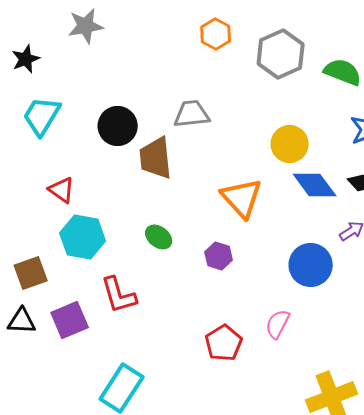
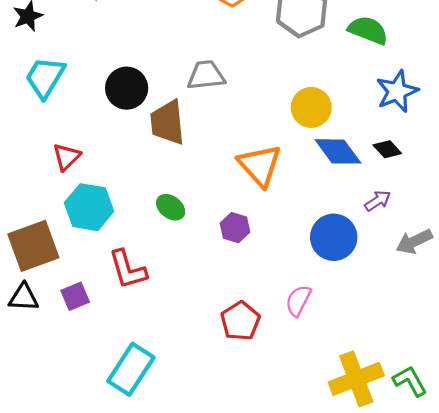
red triangle: (62, 190) -> (67, 157), turned 40
brown square: (31, 273) -> (33, 246), size x1.4
purple square: (70, 320) -> (75, 296), size x0.7

